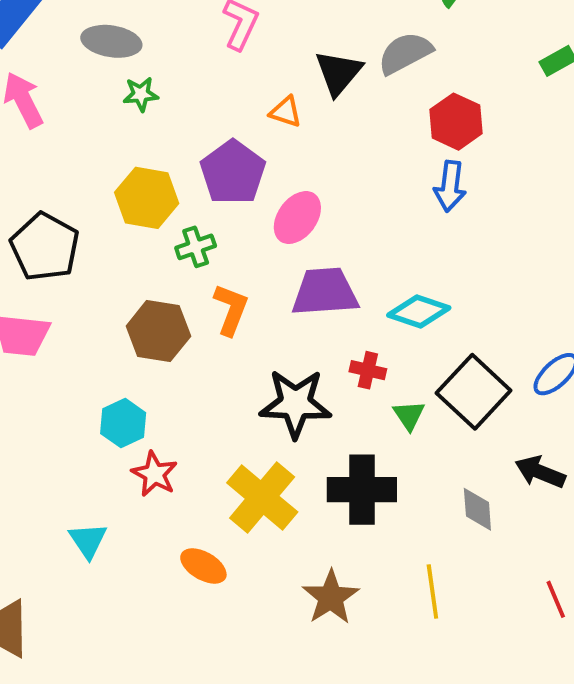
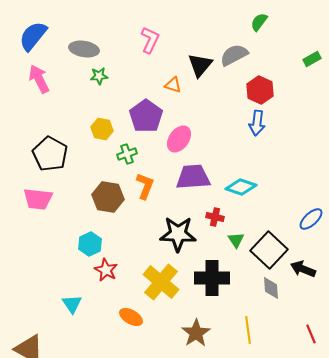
yellow hexagon: (147, 198) -> (102, 129), size x0.7
black square: (474, 392) -> (269, 250), moved

